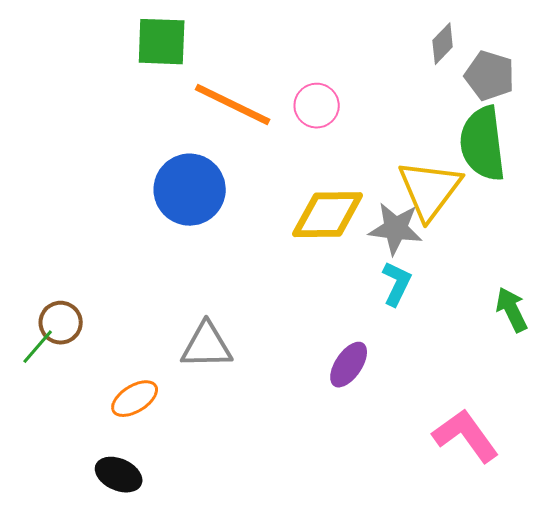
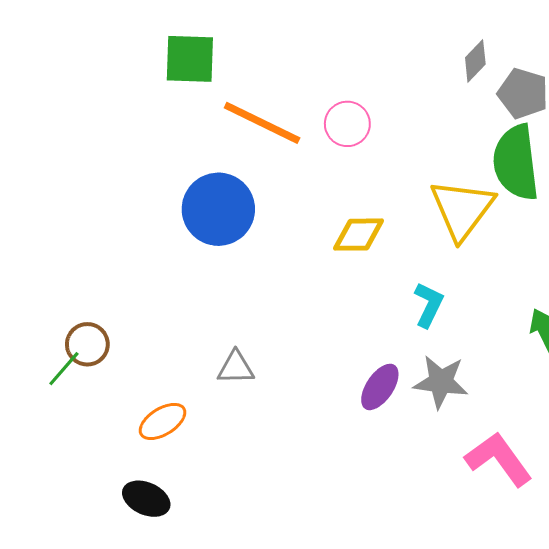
yellow diamond: (328, 215) -> (359, 235), size x0.7
gray star: (396, 229) -> (441, 382), moved
gray triangle: (207, 346) -> (236, 368), size x0.7

